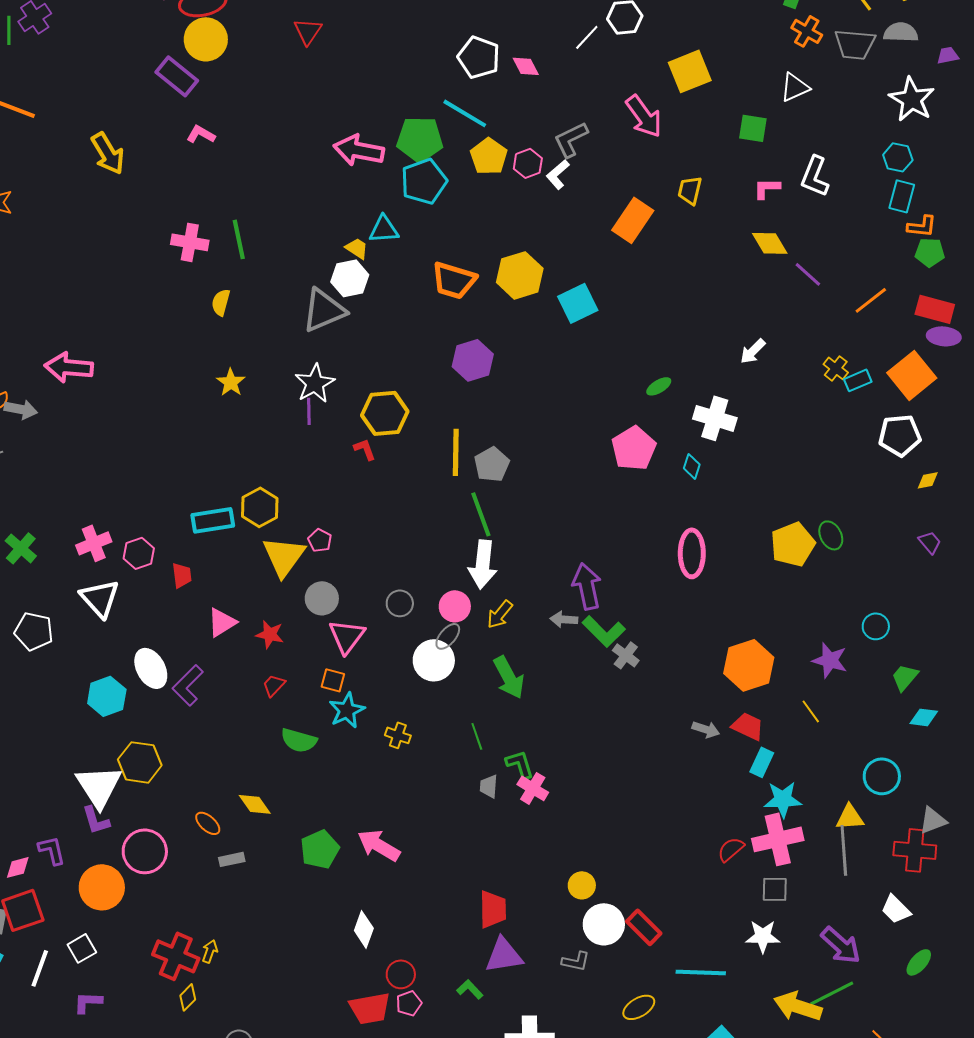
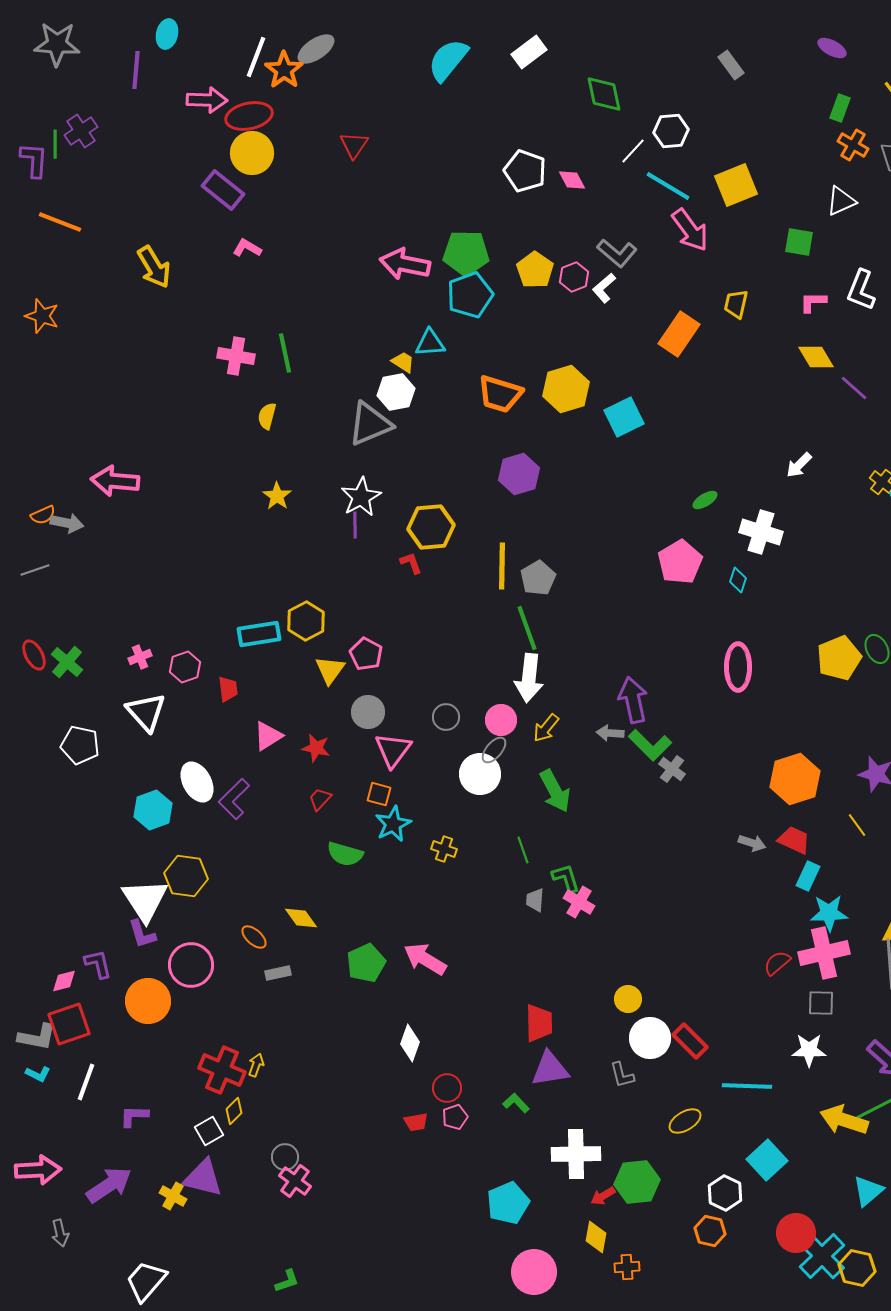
cyan line: (465, 113) -> (668, 186), moved
gray L-shape: (571, 139) -> (617, 253), turned -114
pink pentagon: (320, 540) -> (366, 654), size x1.4
pink cross: (94, 543) -> (140, 657), size x0.7
yellow triangle: (284, 556) -> (330, 670), size x0.7
white square: (82, 948) -> (209, 1131), moved
gray L-shape: (576, 961) -> (622, 1075), turned 64
red trapezoid: (370, 1008) -> (416, 1122), size x0.6

